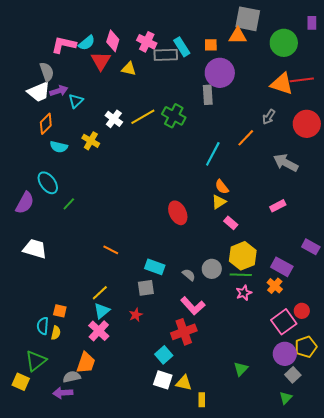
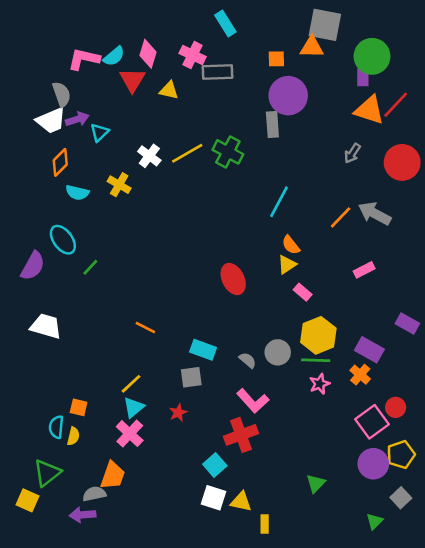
purple rectangle: (312, 23) -> (363, 77), moved
cyan rectangle: (182, 47) -> (225, 24), moved
red line: (302, 80) -> (396, 105), turned -40
orange line: (246, 138) -> (341, 217), moved
gray square: (293, 375) -> (401, 498), moved

